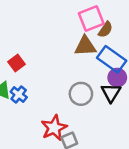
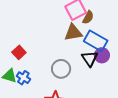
black triangle: (111, 93) -> (90, 59), moved
gray circle: (81, 94) -> (61, 69), moved

